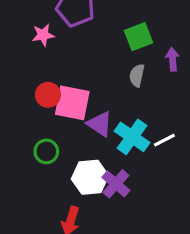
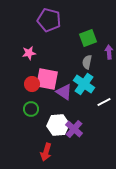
pink star: (43, 35) -> (29, 53), moved
red circle: (48, 95) -> (32, 84), moved
cyan cross: (132, 137) -> (84, 84), moved

